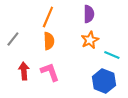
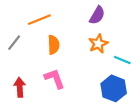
purple semicircle: (89, 14) -> (97, 15), turned 30
orange line: (48, 17) -> (39, 20), moved, turned 45
red arrow: (24, 71) -> (20, 87), moved

